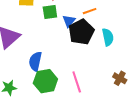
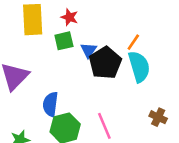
orange line: (90, 11) -> (133, 42), moved, turned -32
cyan semicircle: (108, 37) -> (139, 67), size x1.4

